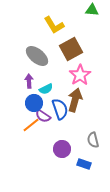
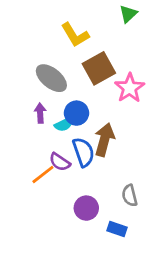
green triangle: (92, 10) -> (128, 14), turned -48
pink star: (80, 75) -> (130, 88), moved
blue circle: (34, 103) -> (76, 113), moved

